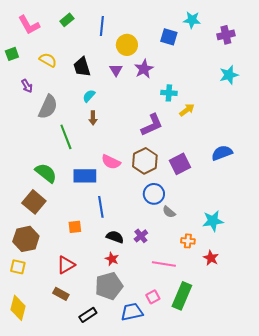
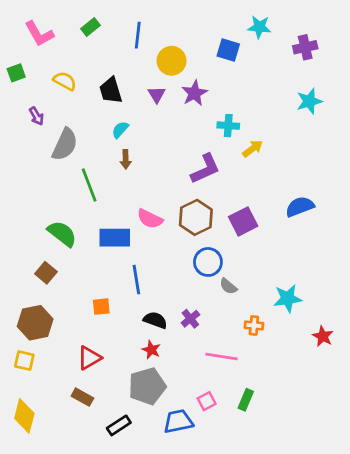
brown square: (34, 202) -> (46, 273), size x0.7
red star: (211, 258) -> (323, 336), moved
green rectangle: (182, 296) -> (246, 400), size x0.6

